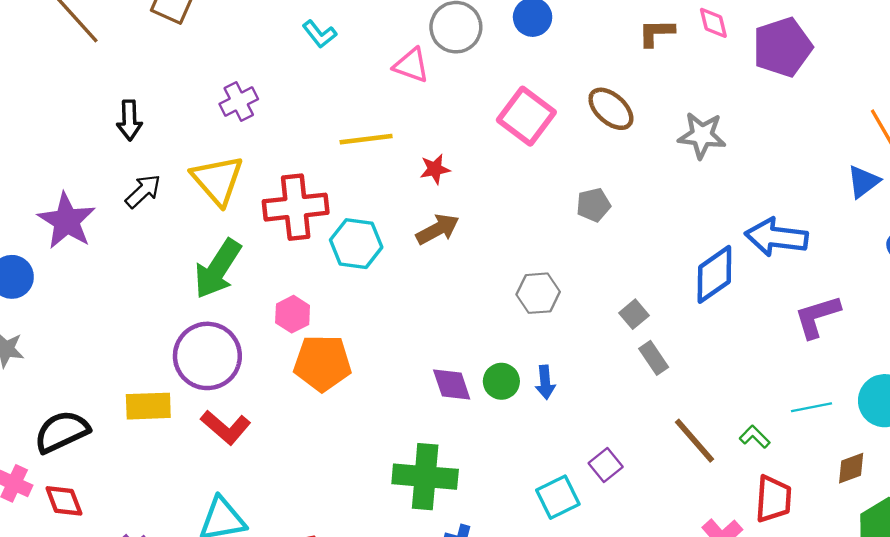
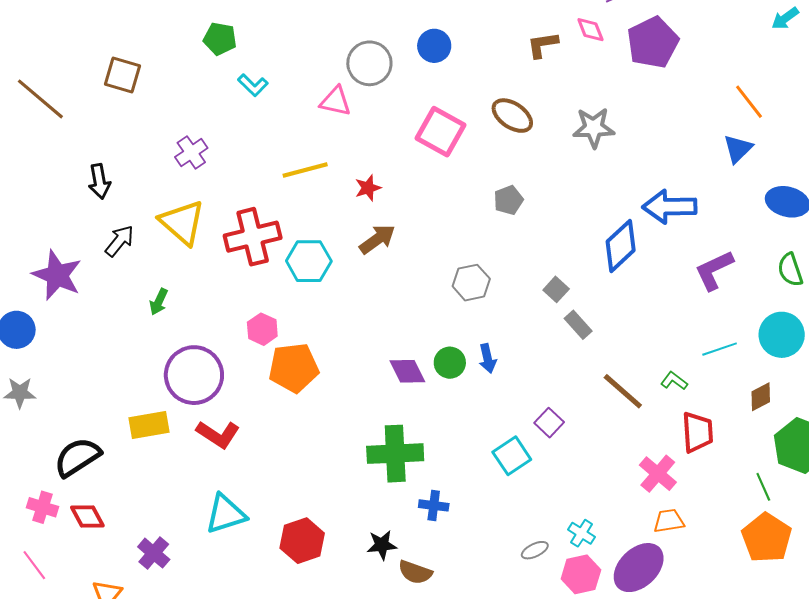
green arrow: (218, 269) -> (159, 302), moved, size x0.5

